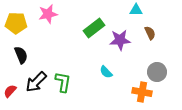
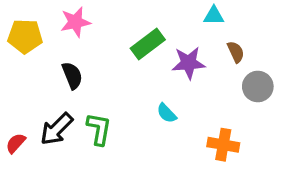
black semicircle: (21, 55) -> (72, 75), moved
gray circle: (157, 72) -> (258, 86), moved

